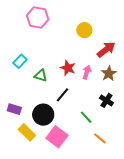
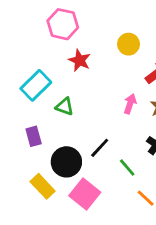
cyan rectangle: (20, 61) -> (36, 85), size x1.5
red star: (68, 68) -> (80, 60), moved
black line: (62, 95) -> (100, 148), moved
purple rectangle: (14, 109) -> (34, 136), moved, turned 56

